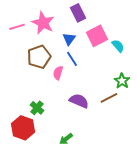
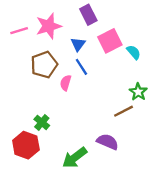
pink star: (43, 23) -> (49, 26), turned 30
purple semicircle: (79, 101) -> (108, 142), moved
green arrow: (66, 139) -> (75, 158), size x1.6

